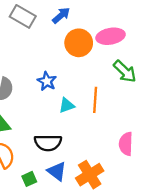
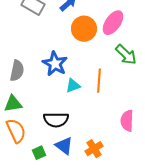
pink ellipse: (111, 36) -> (113, 23), turned -45
blue star: (47, 81) -> (55, 64), size x1.4
orange cross: (90, 175) -> (94, 149), size x0.7

